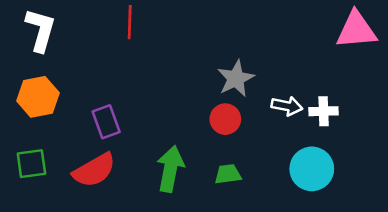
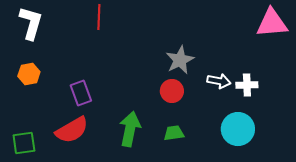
orange hexagon: (38, 97) -> (29, 74), size x0.7
green square: (31, 164) -> (24, 143), moved

